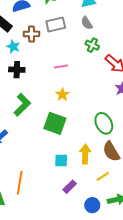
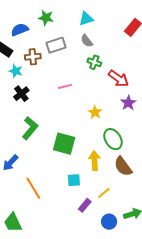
black cross: (17, 70) -> (21, 94), turned -35
yellow star: (62, 95) -> (95, 112), moved
yellow arrow: (85, 154) -> (95, 161), moved
yellow line: (103, 176) -> (104, 193), moved
orange line: (20, 183) -> (33, 188), moved, turned -35

